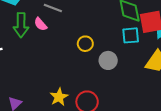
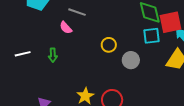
green arrow: (21, 25) -> (53, 55), moved, size x0.6

